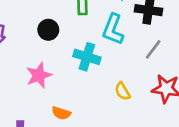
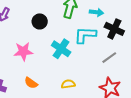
cyan L-shape: (113, 29) -> (85, 35), turned 55
yellow semicircle: (123, 91) -> (68, 84), moved, turned 96

